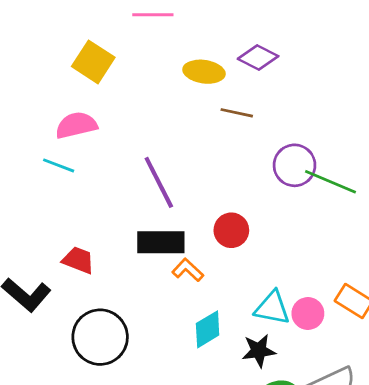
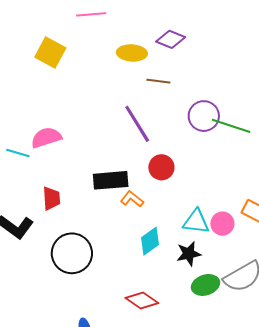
pink semicircle: (76, 125) -> (46, 138), moved
cyan line: (59, 165) -> (18, 153), moved
purple line: (159, 182) -> (137, 124), moved
red trapezoid: (78, 260) -> (51, 198), turned 70

